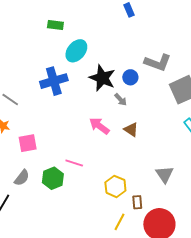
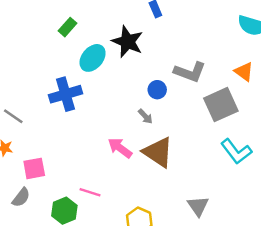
green rectangle: (55, 25) -> (67, 27), turned -56
black star: (102, 78) -> (128, 42), moved
brown triangle: (131, 130) -> (158, 152), size x1.8
gray semicircle: (22, 178) -> (21, 197), moved

